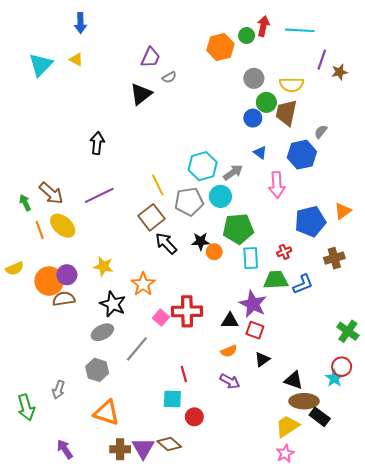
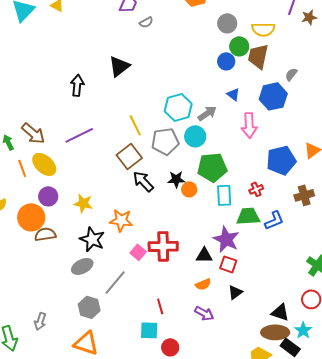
black triangle: (141, 94) -> (119, 66), moved
purple circle: (67, 275) -> (48, 196), moved
orange star: (143, 284) -> (121, 220), turned -30
gray hexagon: (97, 370) -> (89, 307), moved
cyan star: (334, 378) -> (303, 330), moved
black triangle: (294, 380) -> (280, 312), moved

